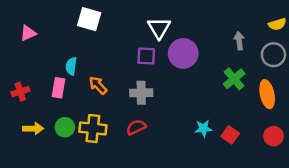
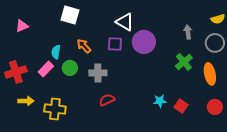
white triangle: (159, 28) -> (125, 22), turned -30
orange arrow: (98, 85) -> (84, 46), moved
pink rectangle: (59, 88) -> (46, 69), turned 35
red cross: (20, 92) -> (16, 72), size x1.5
gray cross: (141, 93) -> (98, 73), moved
green circle: (65, 127) -> (70, 68), moved
yellow cross: (93, 128) -> (55, 109), moved

